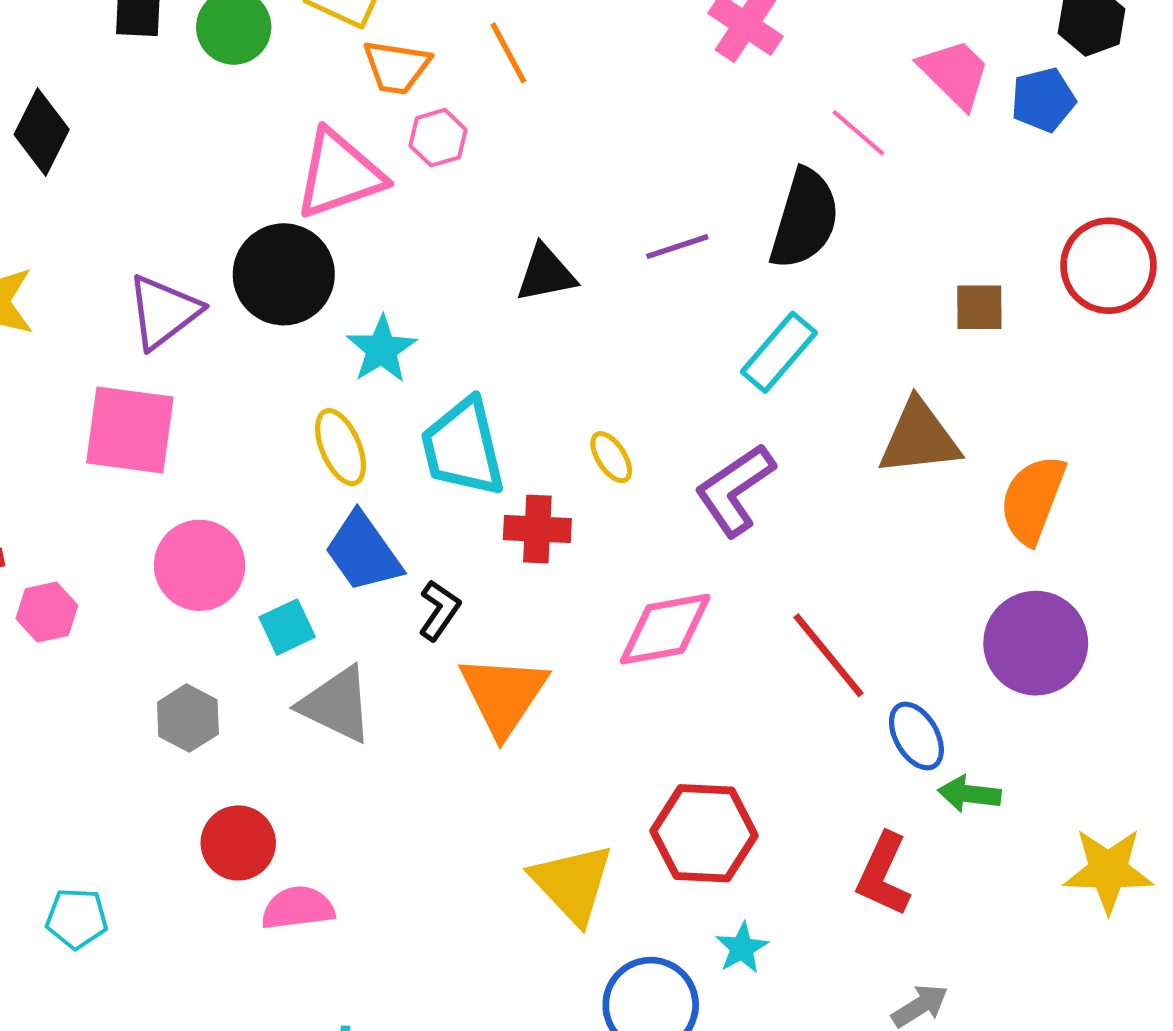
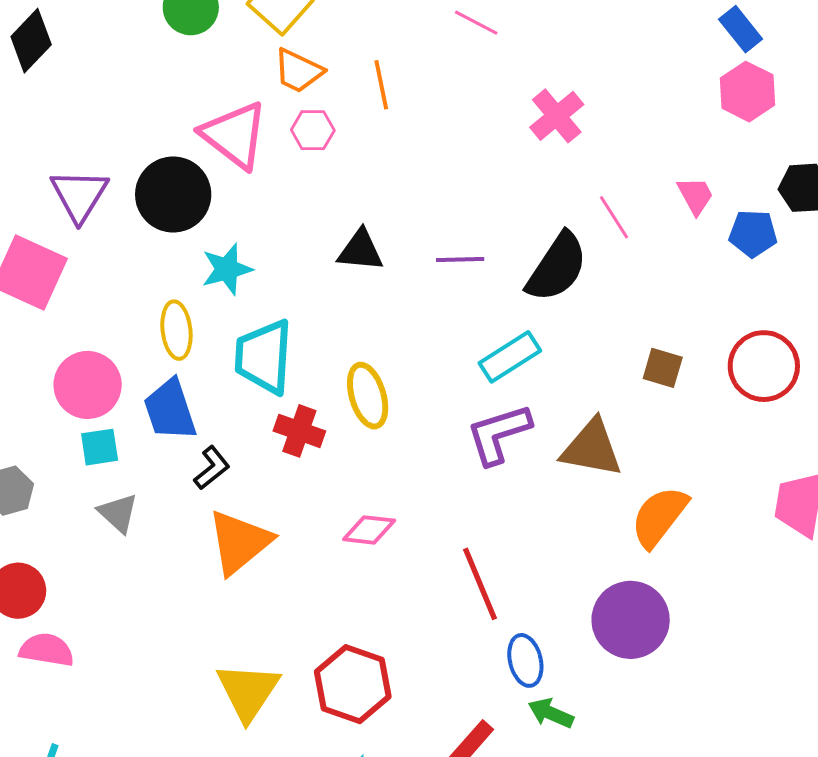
pink trapezoid: (955, 73) -> (695, 196), size x0.7
pink triangle: (339, 174) -> (234, 135), turned 40
purple triangle: (163, 312) -> (79, 195), turned -38
yellow ellipse: (611, 457) -> (368, 396), size x1.6
purple L-shape: (735, 490) -> (499, 434), moved
pink circle: (200, 565) -> (88, 385), moved
pink diamond: (665, 629) -> (369, 530), size x0.7
gray triangle: (337, 705) -> (118, 513), size x0.7

